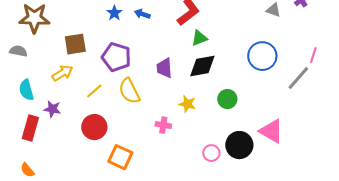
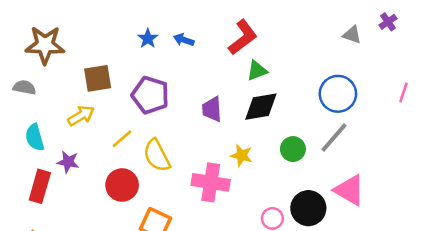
gray line: (298, 78) -> (334, 137), moved
yellow semicircle: (129, 91) -> (157, 155), moved
pink cross: (163, 125) -> (211, 182), size x1.8

